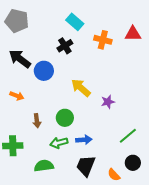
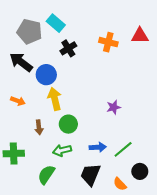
gray pentagon: (17, 21) -> (29, 32), moved
cyan rectangle: (75, 22) -> (56, 23), moved
yellow arrow: (81, 88) -> (55, 99), moved, turned 35
green line: (128, 136) -> (123, 149), moved
blue arrow: (84, 140) -> (98, 147), moved
green semicircle: (44, 166) -> (46, 175), turned -48

